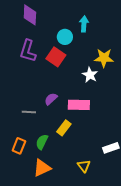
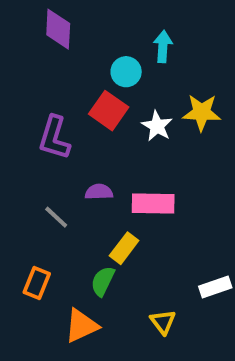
purple L-shape: (28, 51) -> (54, 138), moved
white star: (90, 75) -> (157, 126), moved
purple semicircle: (51, 99) -> (99, 192), turned 40
gray line: (29, 112) -> (56, 217), turned 40
green semicircle: (42, 142) -> (103, 281), moved

